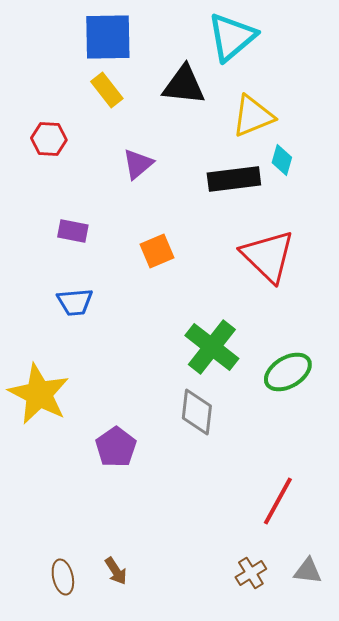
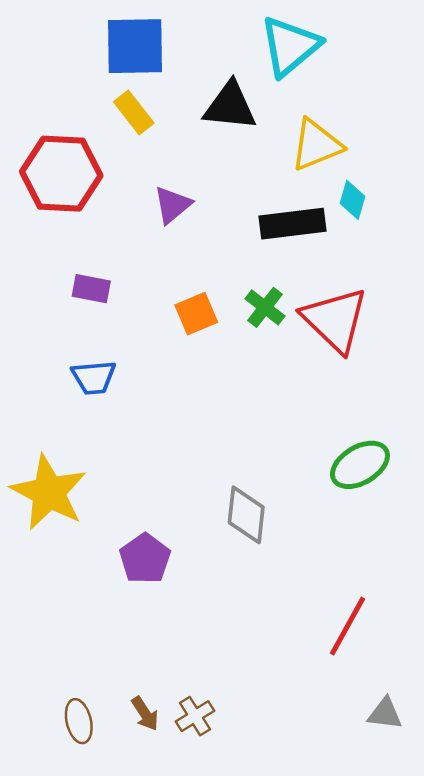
red hexagon: (49, 139) -> (61, 174), size x1.8
green cross: (212, 347) -> (265, 307), moved, size x0.6
brown cross: (251, 573) -> (195, 716), moved

